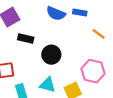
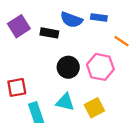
black rectangle: (26, 39) -> (49, 33), moved
pink hexagon: (93, 71) -> (100, 67), moved

